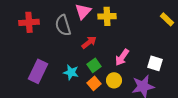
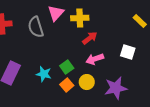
red arrow: (89, 42) -> (90, 38), moved
pink arrow: (122, 57) -> (95, 59), turned 36
white square: (155, 63) -> (128, 52), moved

